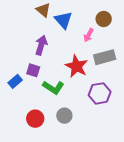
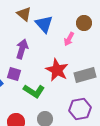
gray rectangle: (105, 57) -> (85, 75), moved
purple hexagon: (100, 93) -> (80, 109), moved

